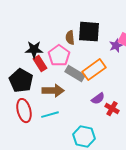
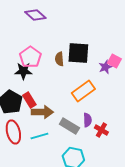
pink pentagon: (59, 56) -> (30, 57), moved
red rectangle: (40, 64) -> (29, 100), moved
gray rectangle: (75, 74) -> (69, 126), moved
purple semicircle: (98, 99) -> (87, 120), turned -56

